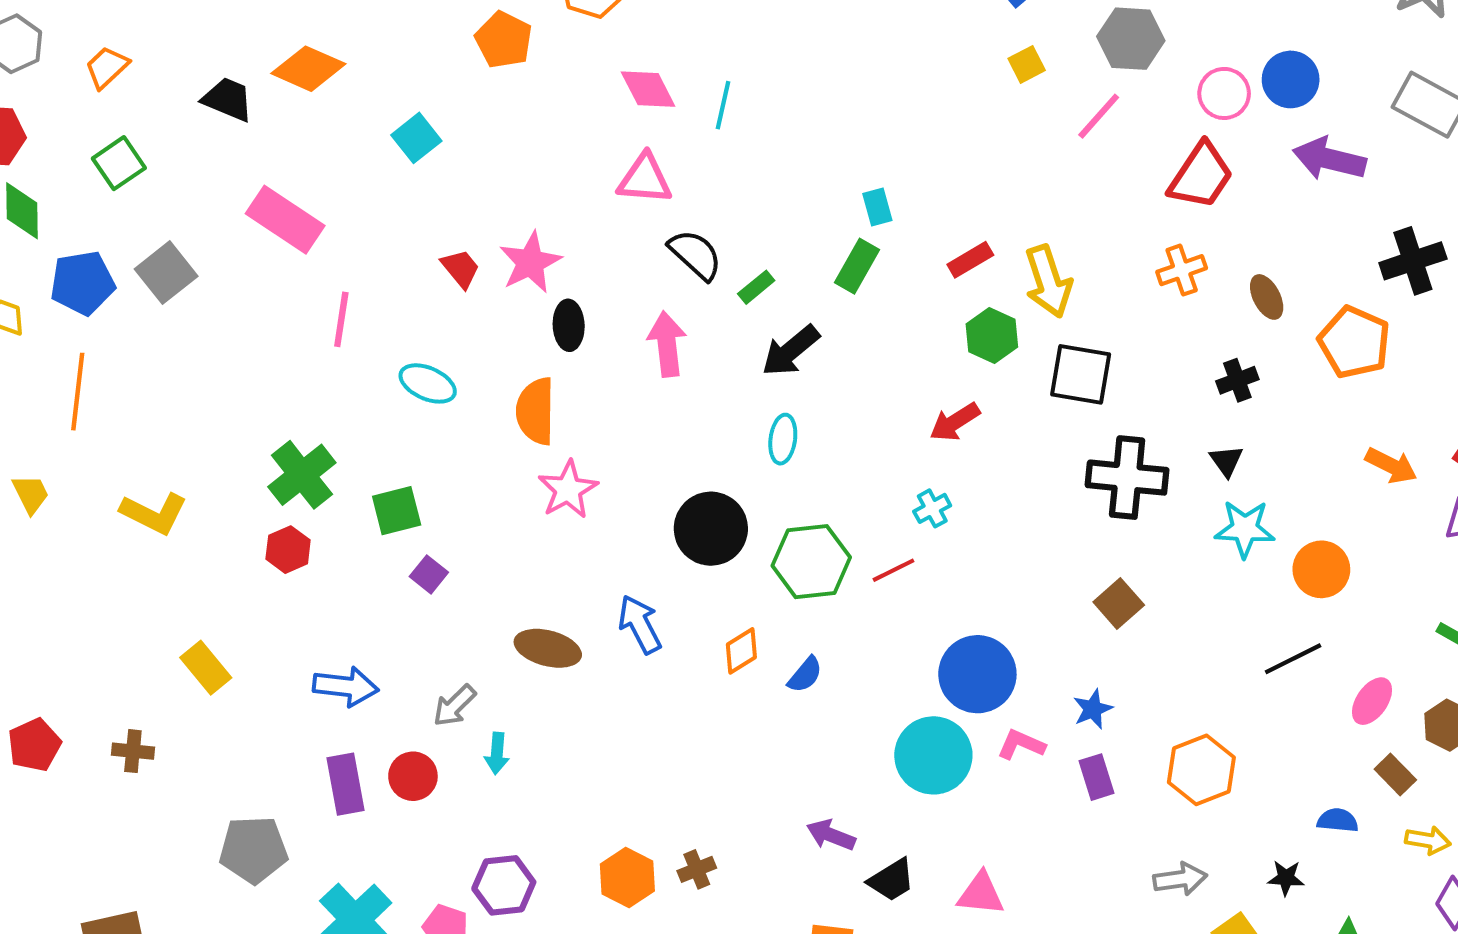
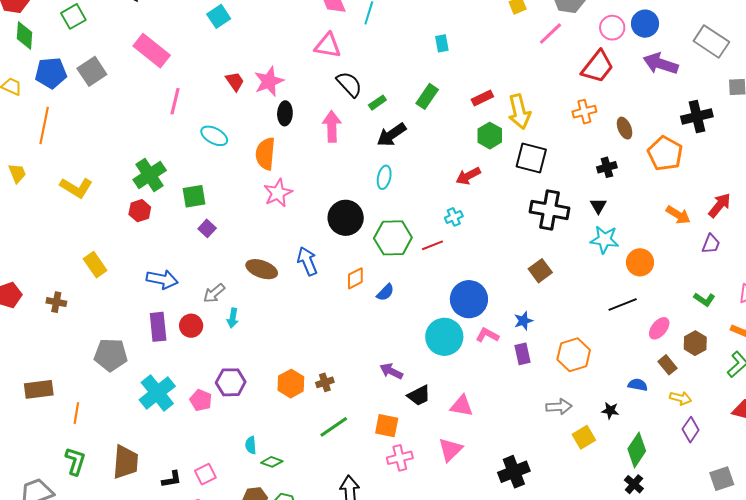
cyan rectangle: (877, 207) -> (442, 43), moved

